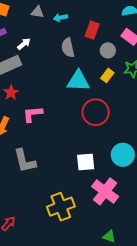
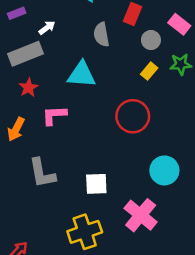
cyan triangle: (78, 81) -> (82, 75), moved
white square: (86, 162) -> (96, 184), moved

